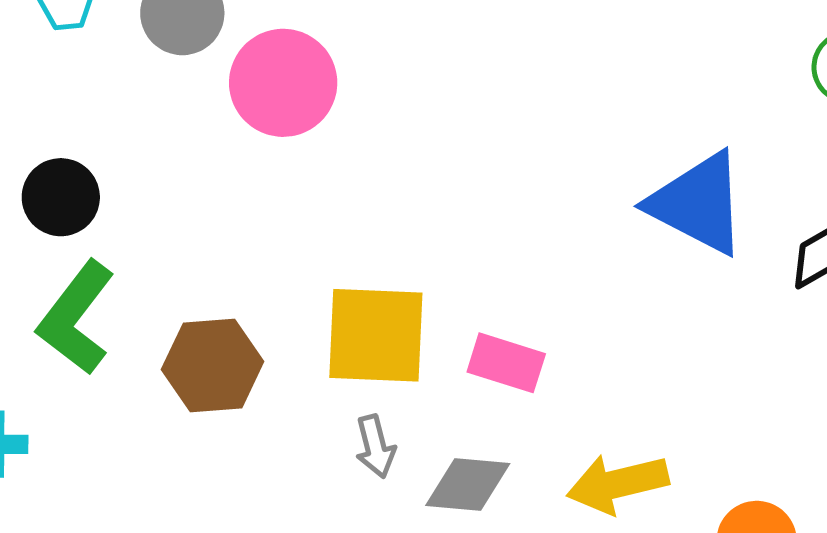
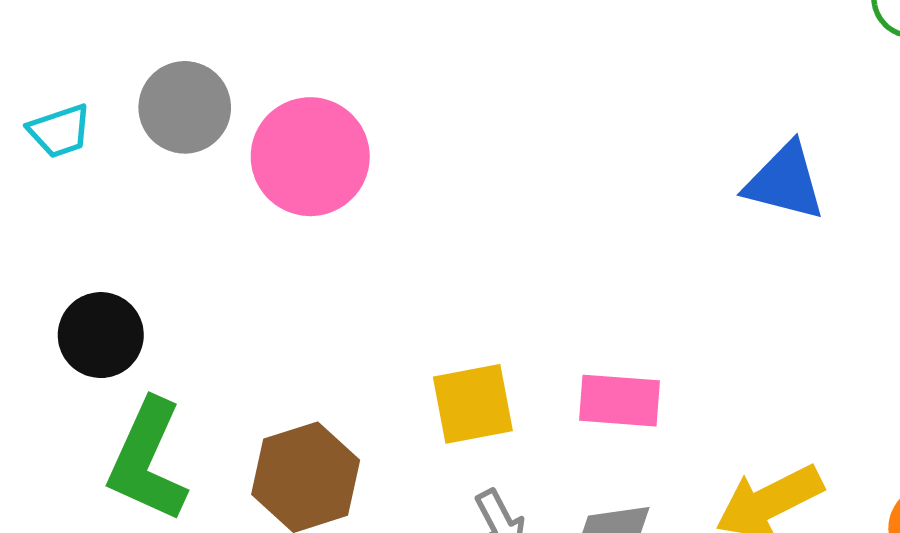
blue triangle: (698, 203) -> (785, 182), size x0.7
yellow square: (376, 335) -> (473, 404), size x0.7

